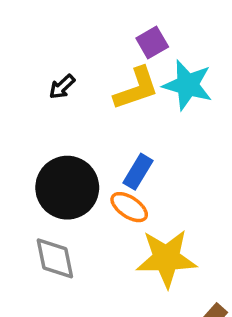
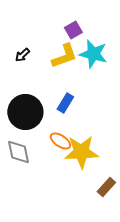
orange ellipse: (129, 207) -> (60, 141), moved

